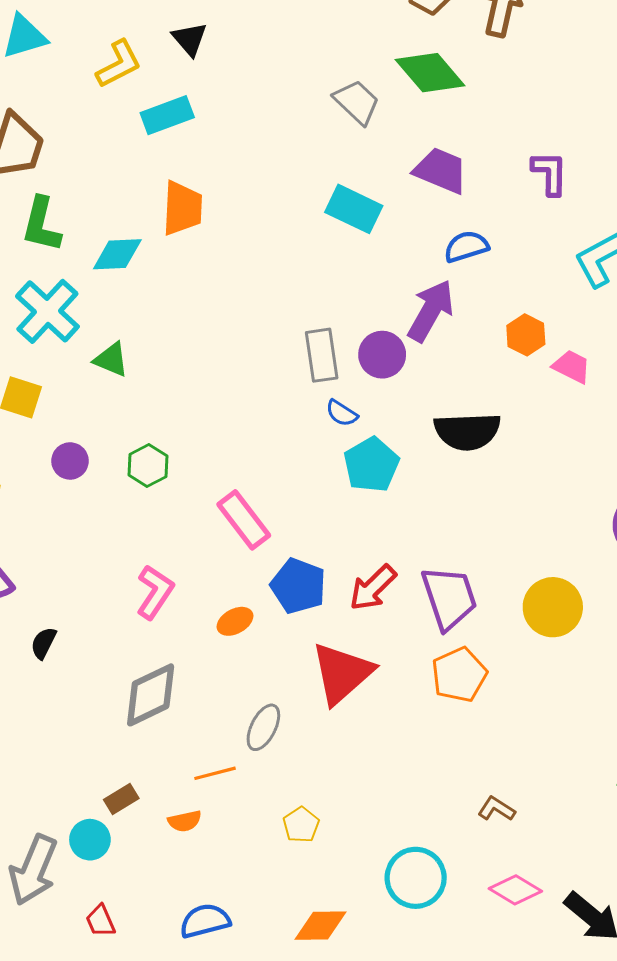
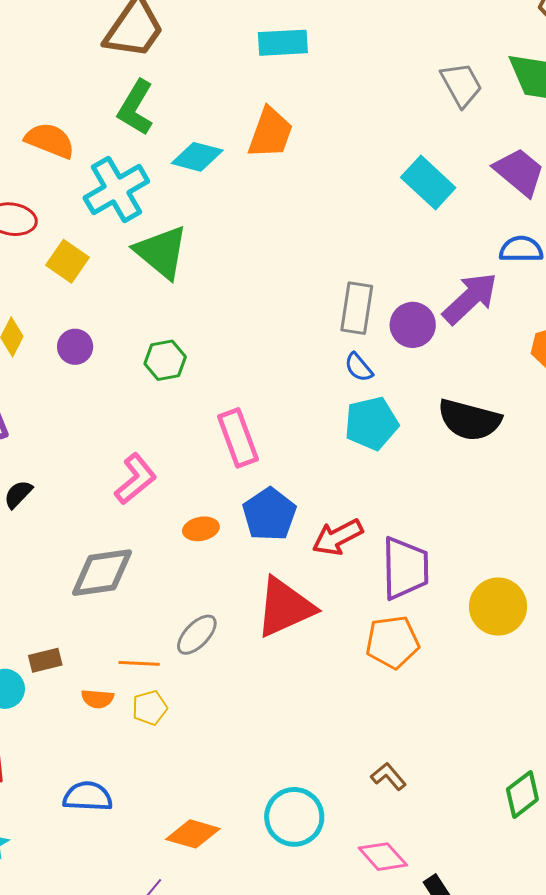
green triangle: (111, 360) -> (161, 252), size x1.6
purple circle: (70, 461) -> (75, 347), moved
yellow pentagon: (301, 825) -> (150, 708), moved

